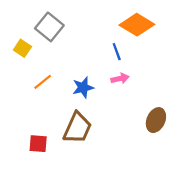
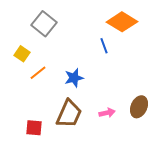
yellow square: (22, 48) -> (22, 54), moved
pink arrow: (120, 79) -> (107, 113), moved

